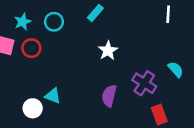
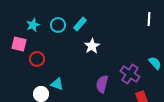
cyan rectangle: (95, 13) -> (80, 24), moved
red circle: (31, 48) -> (37, 59), moved
white star: (108, 51) -> (92, 46), moved

